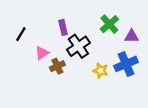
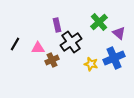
black line: (21, 34) -> (15, 44), moved
purple triangle: (132, 36) -> (119, 33), turned 40
pink triangle: (42, 53) -> (38, 48), turned 32

